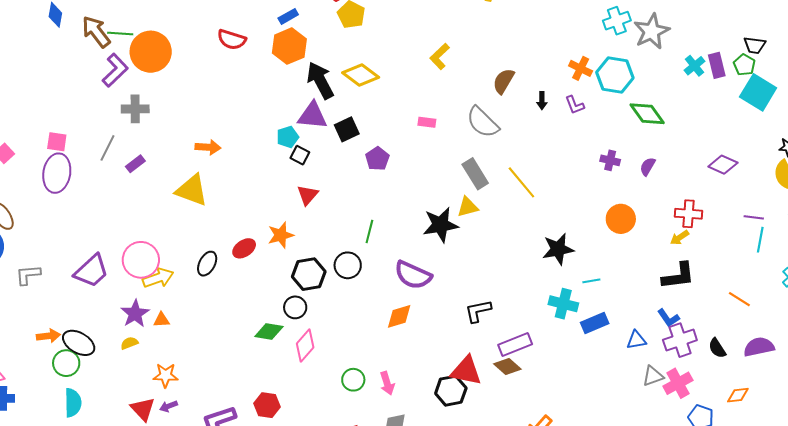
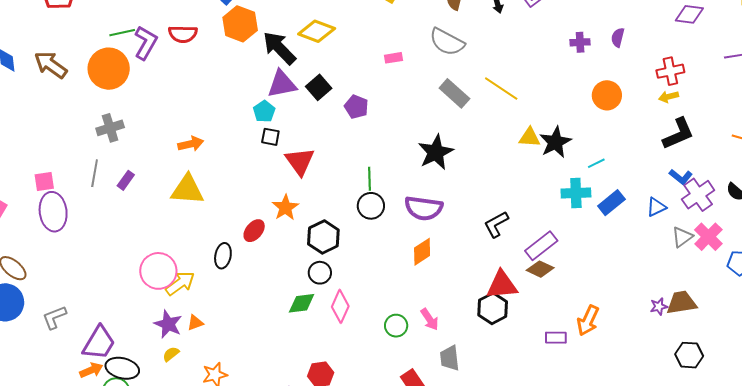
green line: (120, 34) -> (122, 33), moved
purple L-shape: (115, 70) -> (146, 43), moved
black square: (300, 155) -> (270, 137), moved
red triangle: (308, 195) -> (300, 161), size x1.4
yellow triangle: (468, 207) -> (530, 137), moved, turned 35
yellow arrow: (680, 238) -> (669, 97), turned 36
black circle: (348, 265) -> (371, 206), moved
purple trapezoid: (91, 271) -> (99, 343), moved

